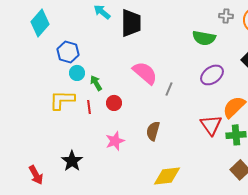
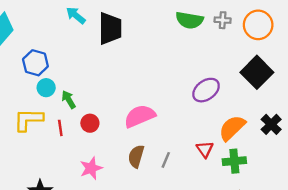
green semicircle: (204, 38) -> (189, 20), moved
pink semicircle: (145, 73) -> (140, 116), moved, turned -64
gray line: (169, 89) -> (166, 160), moved
red triangle: (211, 125) -> (205, 149), size x0.7

